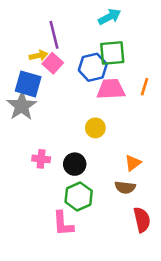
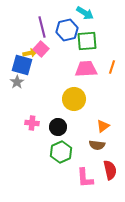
cyan arrow: (110, 17) -> (85, 13), turned 60
yellow arrow: (38, 56) -> (30, 53), moved
blue hexagon: (93, 67) -> (67, 30), moved
gray star: (22, 106) -> (17, 82), size x0.6
yellow circle: (95, 128) -> (74, 99), size x1.5
pink L-shape: (63, 224) -> (85, 178), moved

